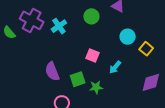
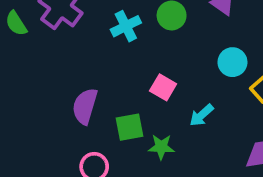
cyan cross: (59, 26) -> (126, 26), moved
purple semicircle: (52, 71) -> (85, 106), turned 30

